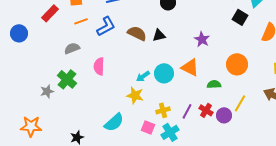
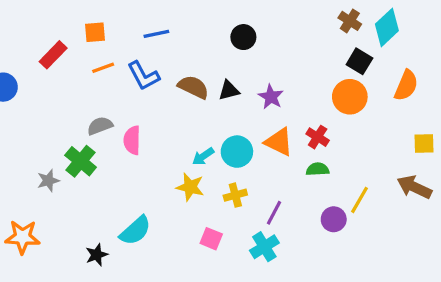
blue L-shape: (106, 26) -> (143, 76), turned 90
purple star: (202, 39) -> (271, 97), moved
gray semicircle: (72, 48) -> (100, 126), moved
orange circle: (237, 64) -> (350, 97), moved
yellow cross: (163, 110) -> (235, 195), moved
red cross: (206, 110) -> (318, 137), moved
cyan semicircle: (114, 122) -> (135, 231), moved
cyan cross: (170, 132) -> (264, 247), moved

